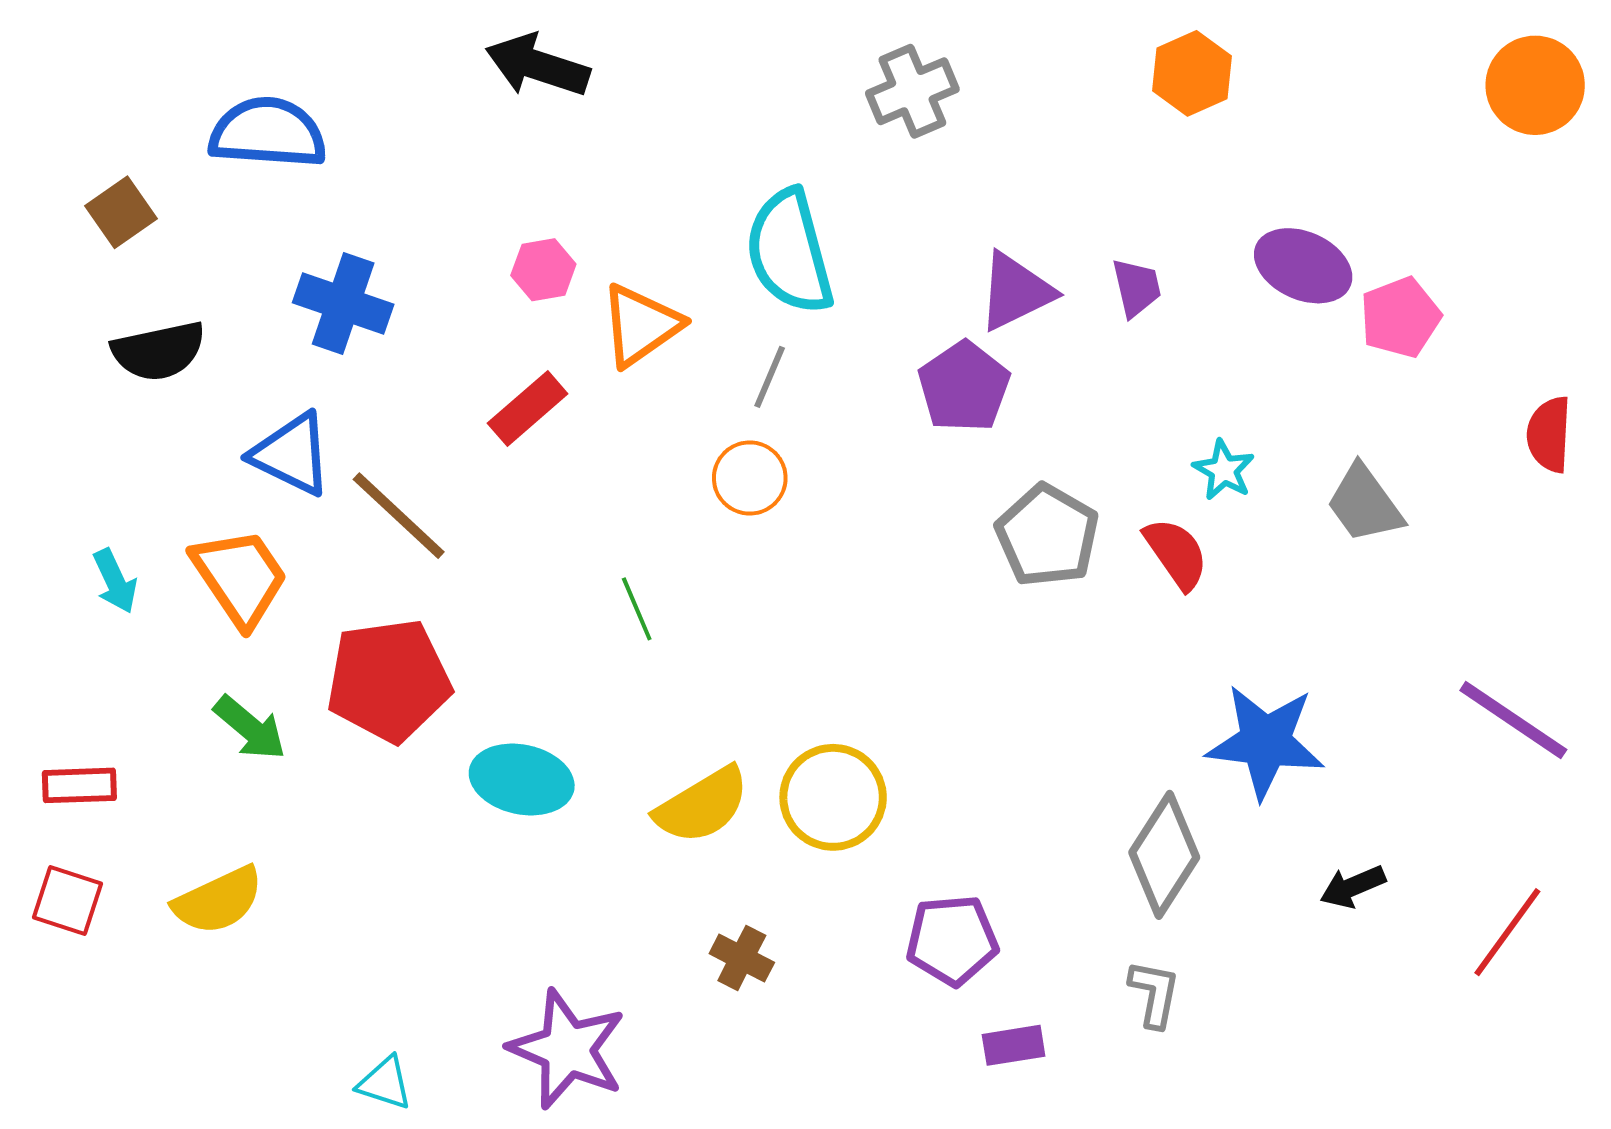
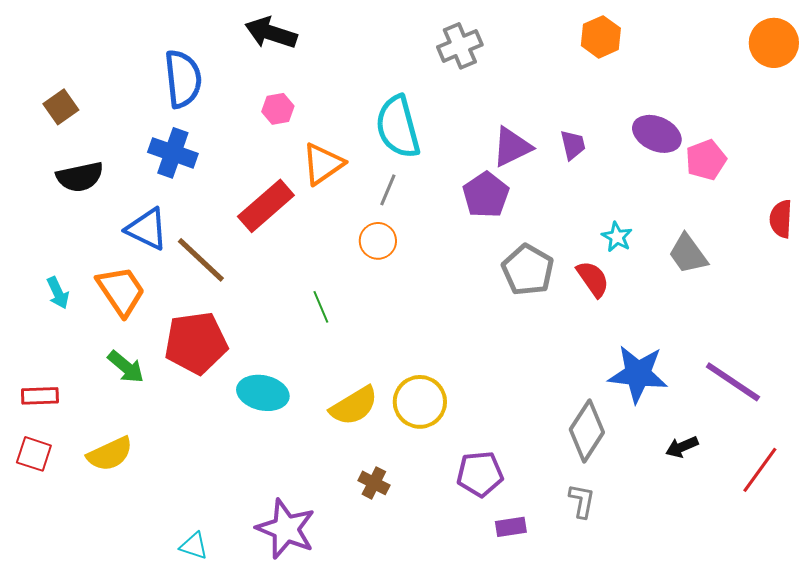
blue semicircle: (268, 133) -> (183, 79), moved, turned 80
pink hexagon: (543, 270) -> (278, 109), moved
red rectangle: (528, 409) -> (266, 206), size x1.4
purple line: (1513, 720) -> (733, 382), moved

